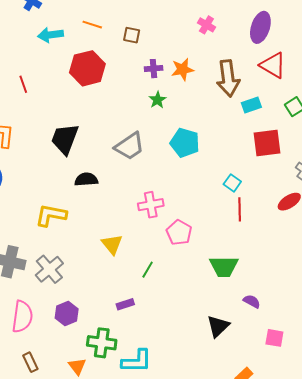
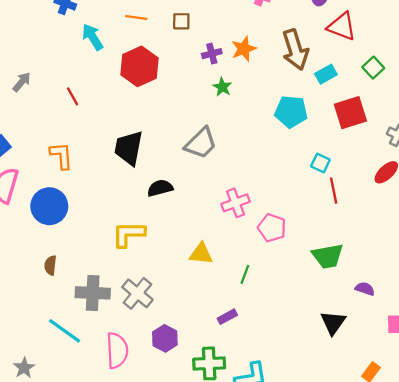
cyan arrow: (50, 35) -> (93, 37), turned 75
cyan pentagon: (185, 143) -> (291, 112), moved
yellow triangle: (112, 244) -> (201, 254), turned -35

